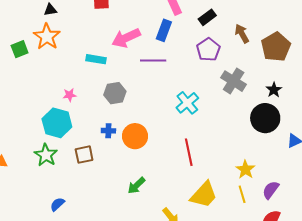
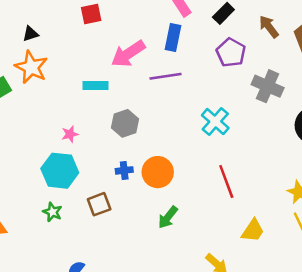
green star: (46, 155) -> (52, 212), size x0.7
green arrow: (136, 185) -> (168, 217), moved
yellow trapezoid: (204, 195) -> (253, 231), size x0.7

